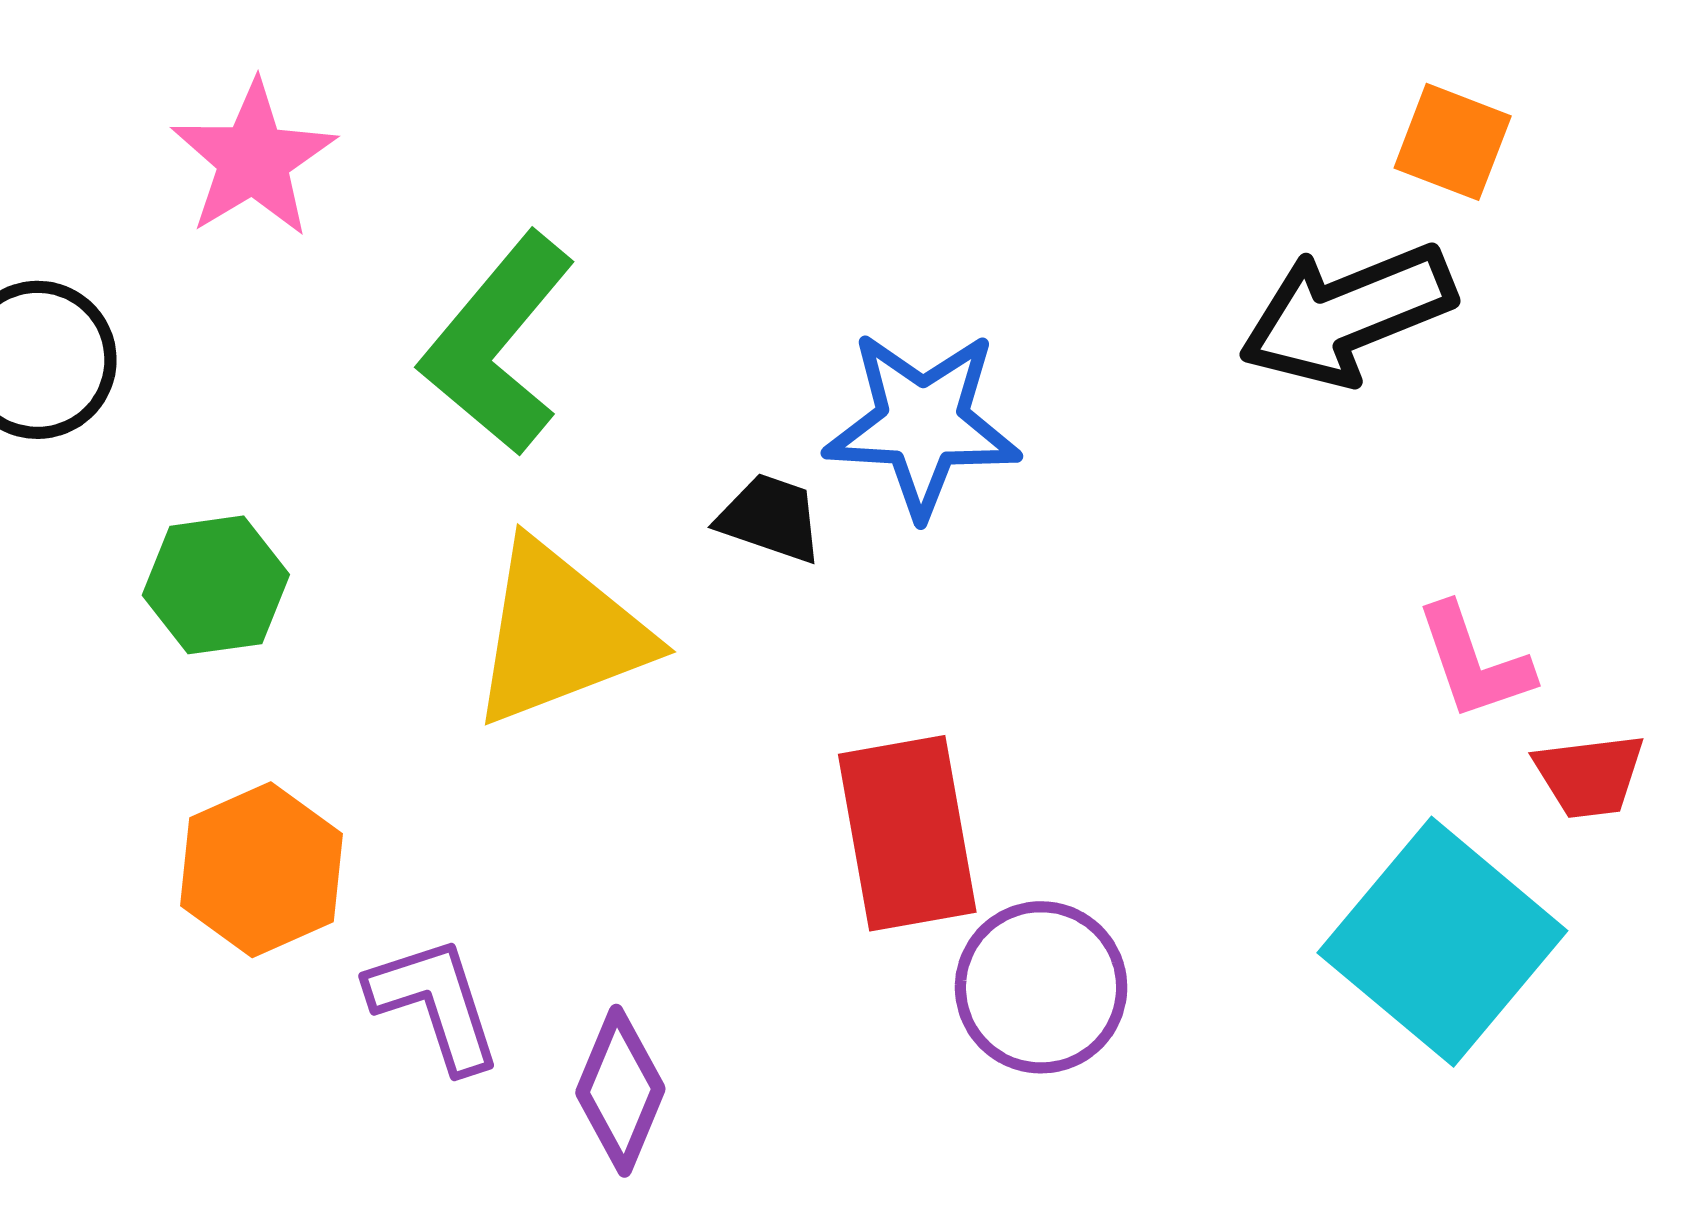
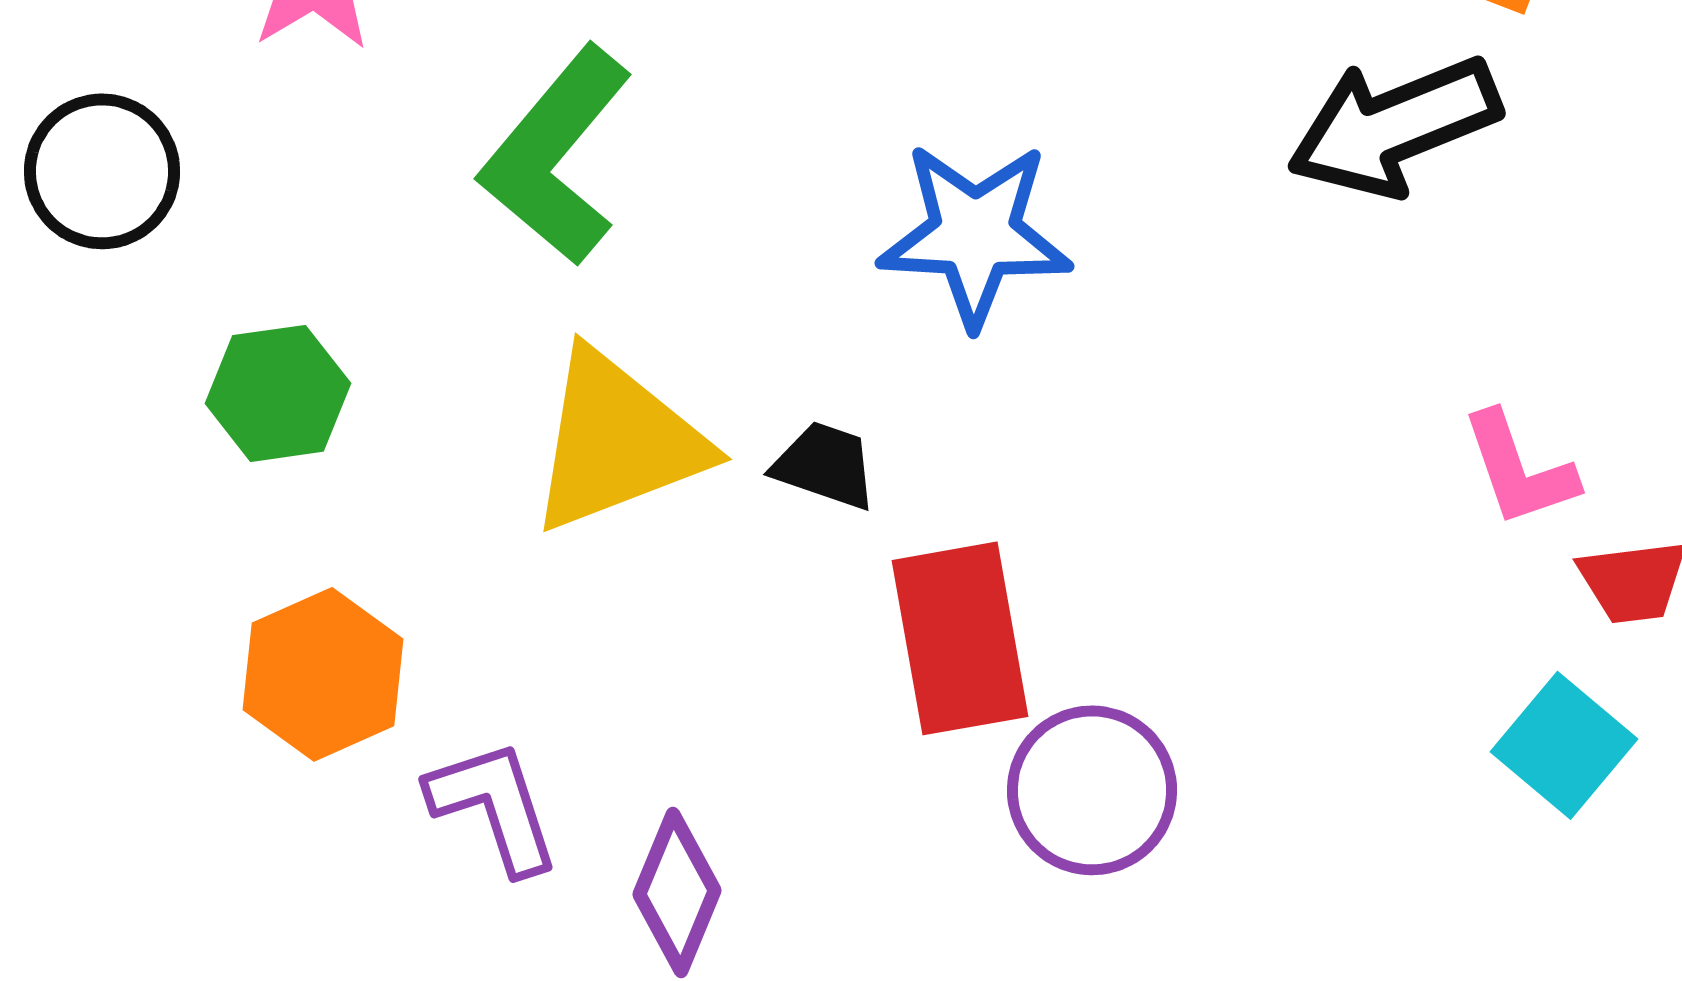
black trapezoid: (770, 518) -> (825, 465), moved
cyan square: (1442, 942) -> (1564, 745), moved, size x0.6

